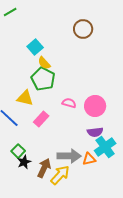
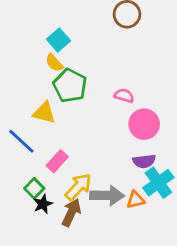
yellow semicircle: (44, 63) -> (54, 63), moved
pink semicircle: (69, 103) -> (124, 96), moved
pink rectangle: (41, 119) -> (57, 161), moved
yellow arrow: (60, 175) -> (78, 187), moved

